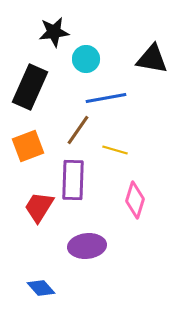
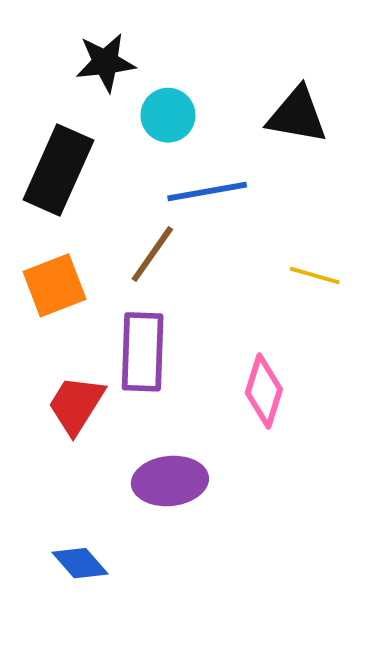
yellow line: (115, 150) -> (315, 276), moved

